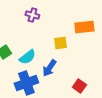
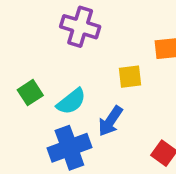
purple cross: (32, 15) -> (80, 27), size x1.5

